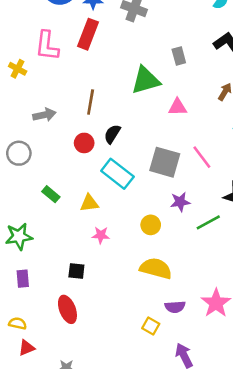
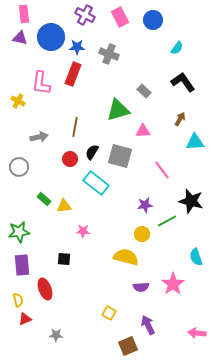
gray rectangle: (179, 56) -> (144, 91), turned -32
gray square: (165, 162) -> (120, 156), moved
yellow triangle: (89, 203) -> (64, 206), moved
yellow circle: (151, 225) -> (142, 234), moved
purple rectangle: (23, 279) -> (22, 265), size x1.5
red ellipse: (67, 309) -> (45, 289), moved
yellow semicircle: (18, 323) -> (18, 300), turned 64
yellow square: (151, 326) -> (109, 313), moved

